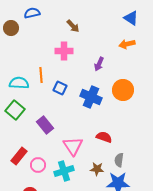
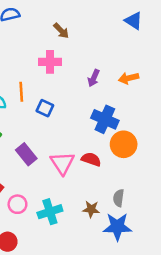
orange arrow: (127, 44) -> (129, 78), moved
orange circle: (123, 90) -> (124, 144), moved
blue cross: (91, 97) -> (105, 119), moved
red semicircle: (104, 137) -> (91, 159), moved
pink triangle: (73, 146) -> (62, 163), moved

